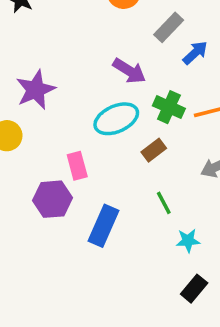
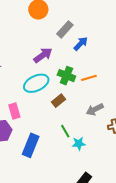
purple arrow: (129, 71) -> (43, 55), turned -66
cyan star: (188, 241) -> (79, 144), moved

